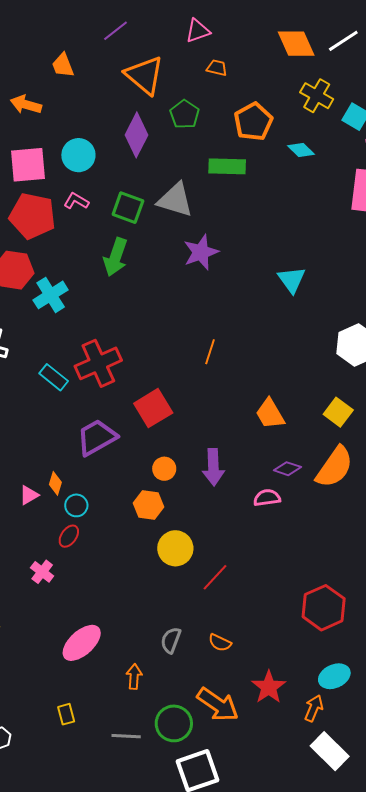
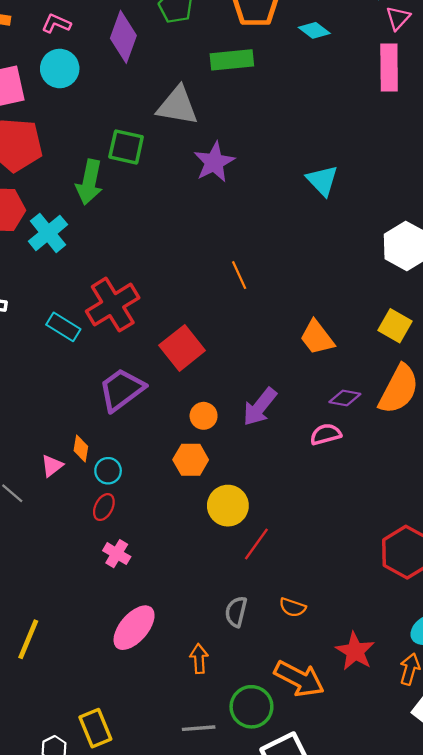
pink L-shape: (76, 201) -> (56, 24), moved
green square: (128, 208) -> (126, 147), moved
green arrow: (116, 257) -> (89, 182), moved
orange line: (210, 352) -> (239, 275), turned -35
purple arrow: (213, 467) -> (260, 407), turned 48
pink cross: (42, 572) -> (117, 554), moved
red line: (215, 577) -> (256, 544), moved
yellow rectangle: (66, 714) -> (95, 728), moved, size x1.5

